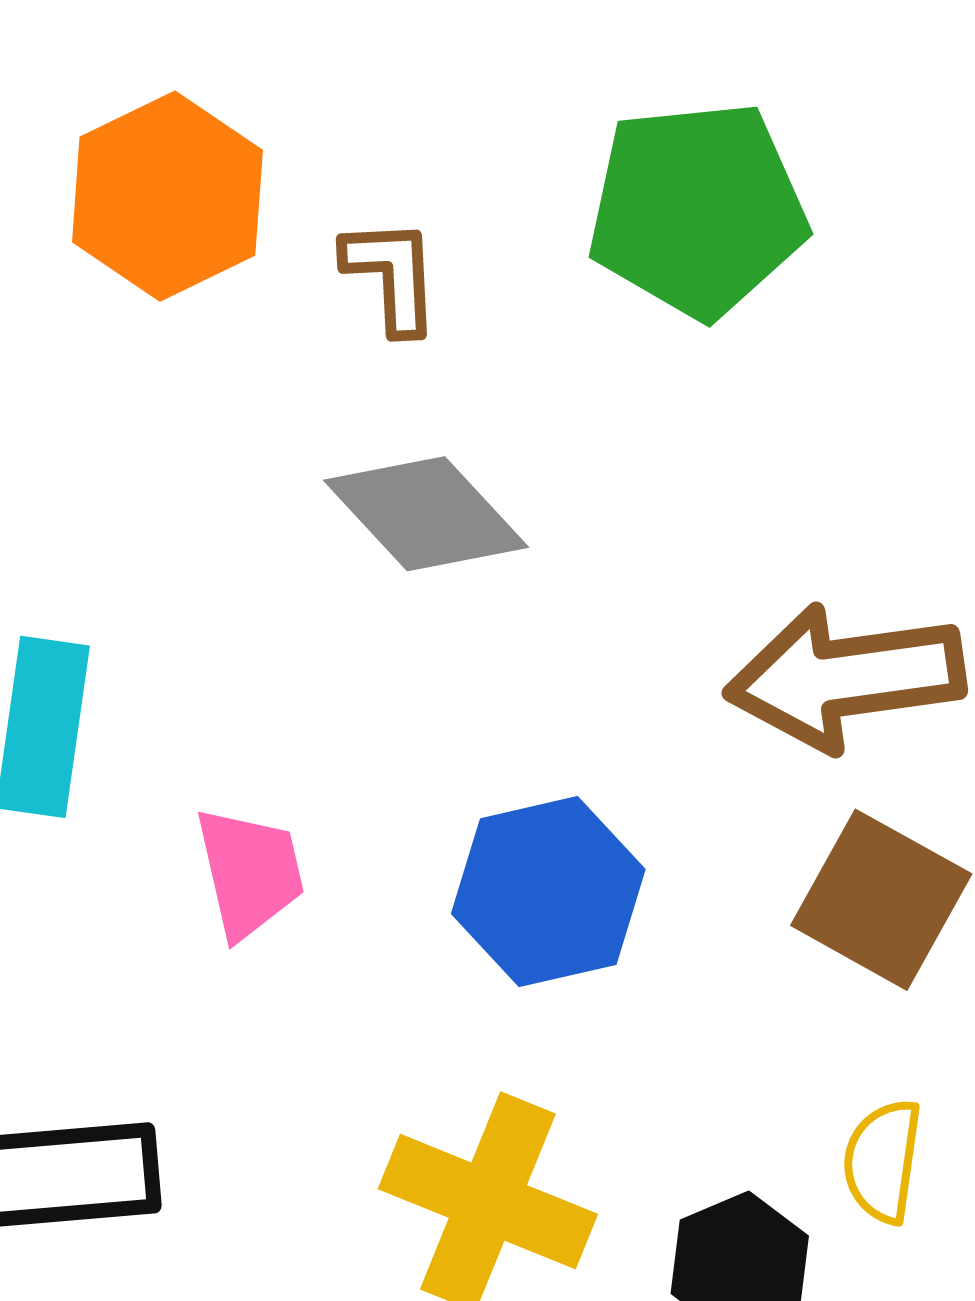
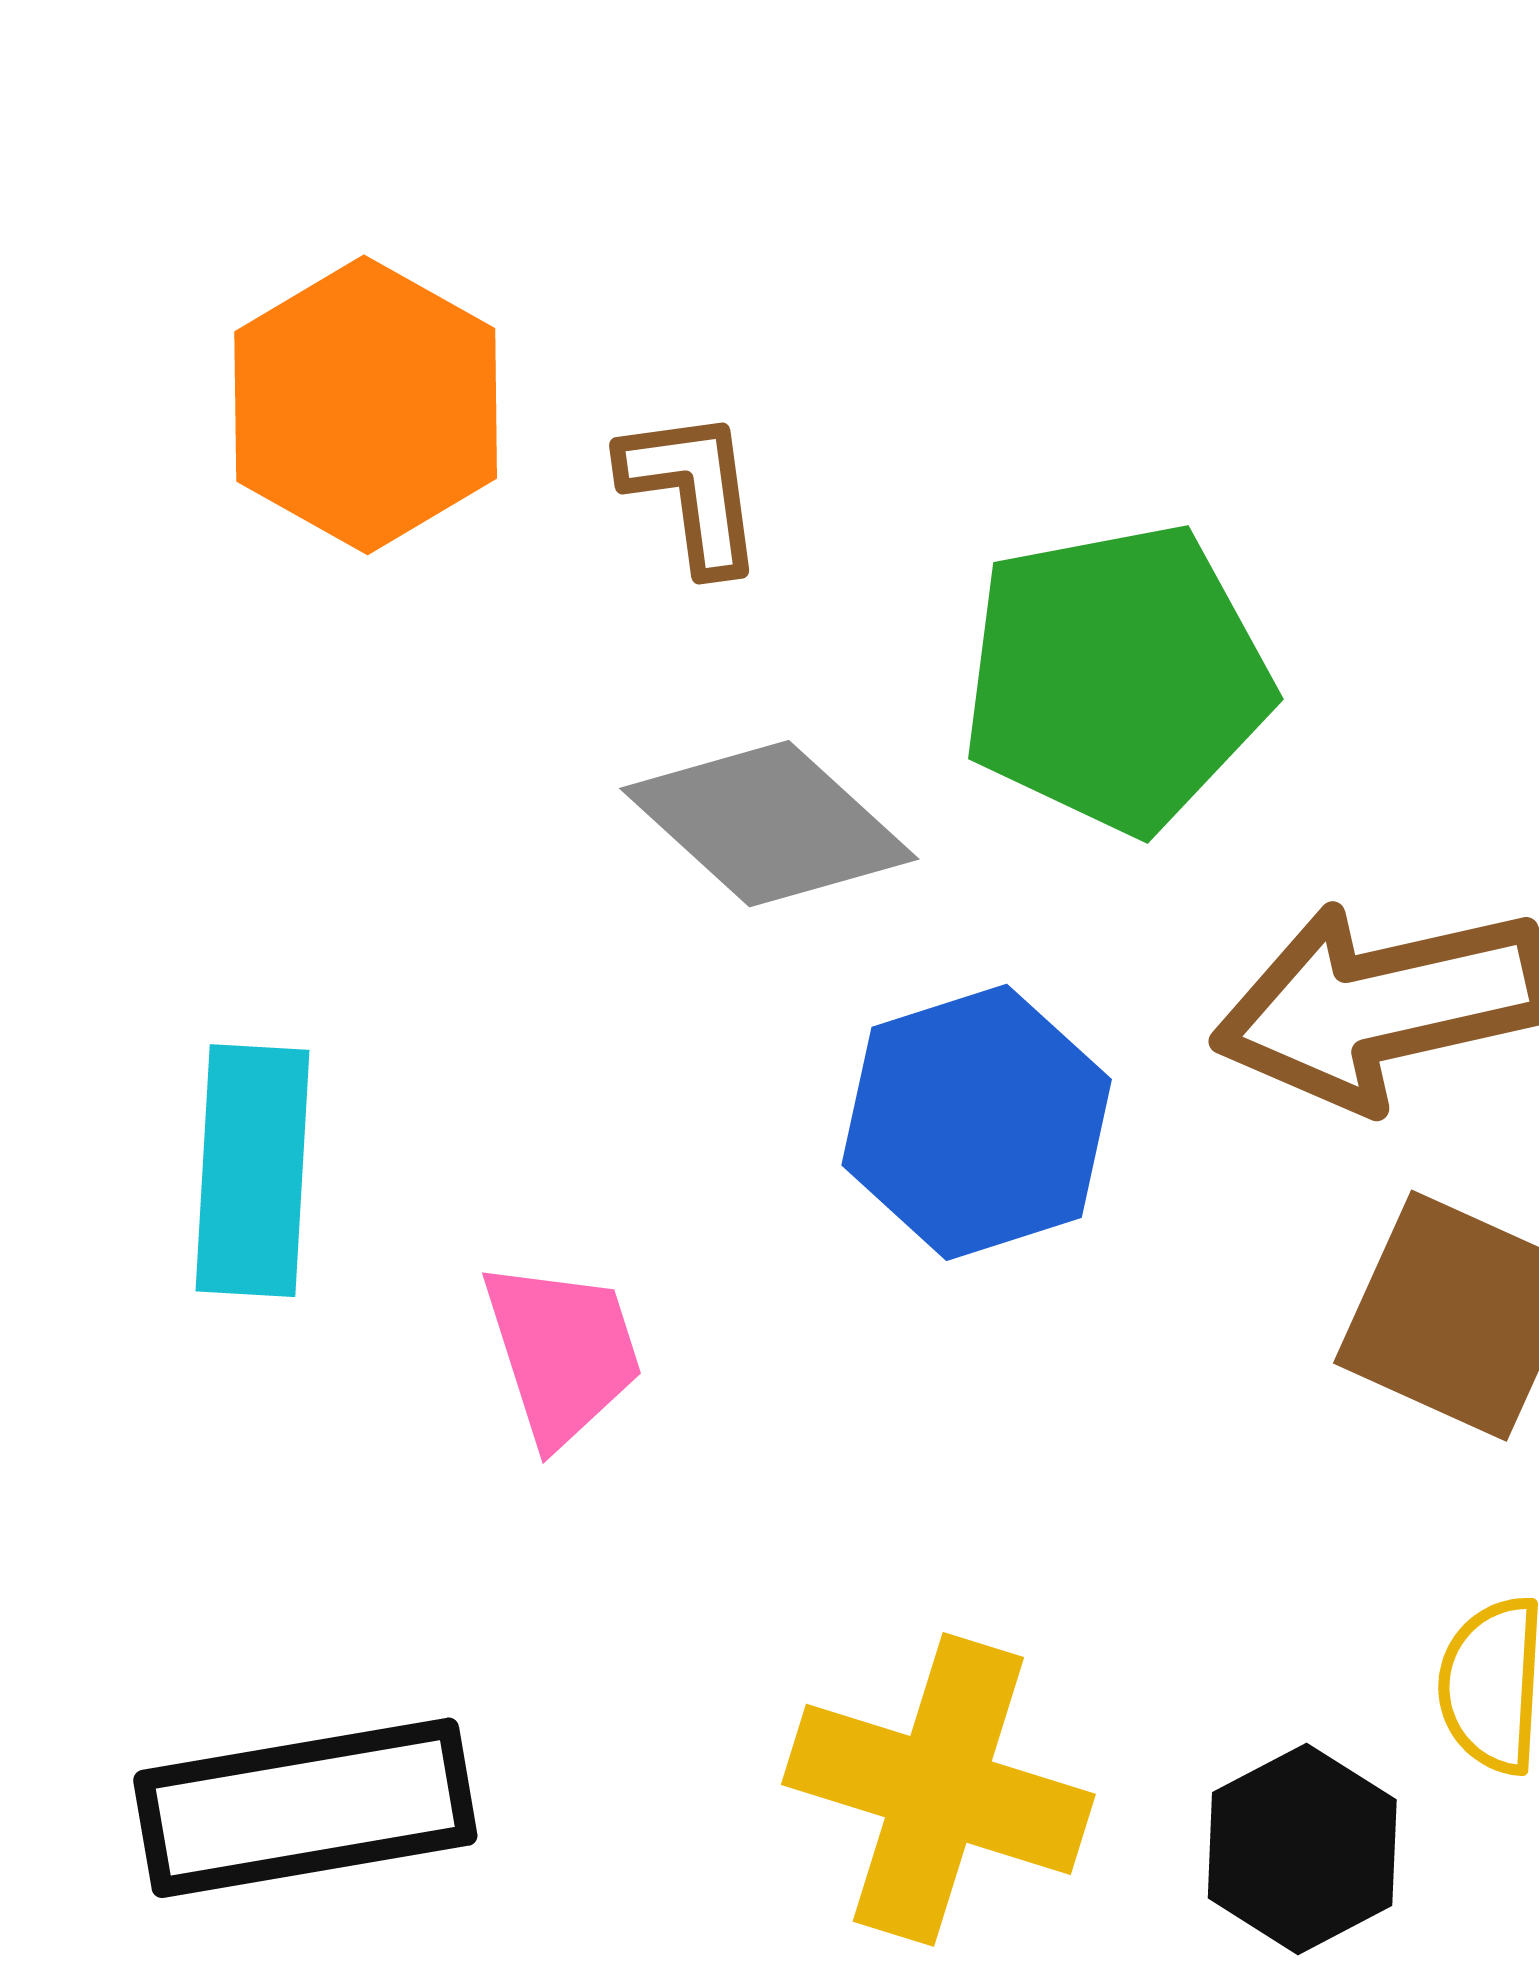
green pentagon: (697, 210) -> (1116, 678), moved
blue hexagon: (548, 892) -> (977, 1122), moved

